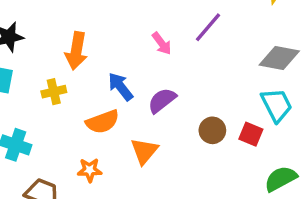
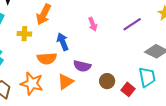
purple line: (208, 27) -> (132, 24), moved
purple semicircle: (162, 100) -> (82, 66), moved, turned -144
orange star: (90, 170) -> (32, 83), size x1.6

